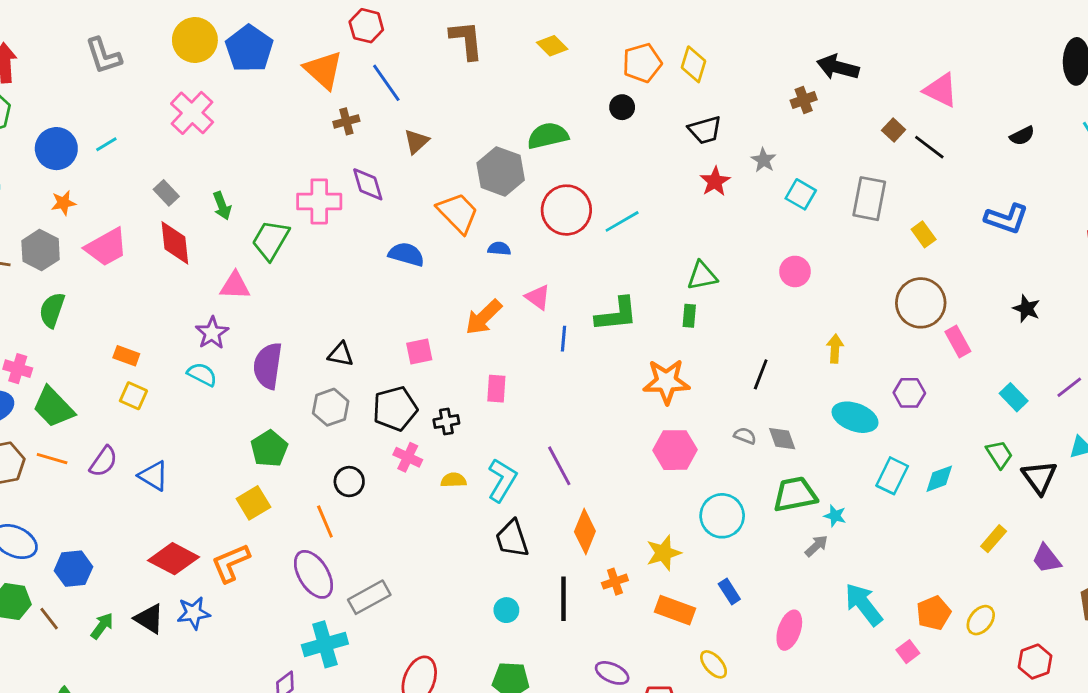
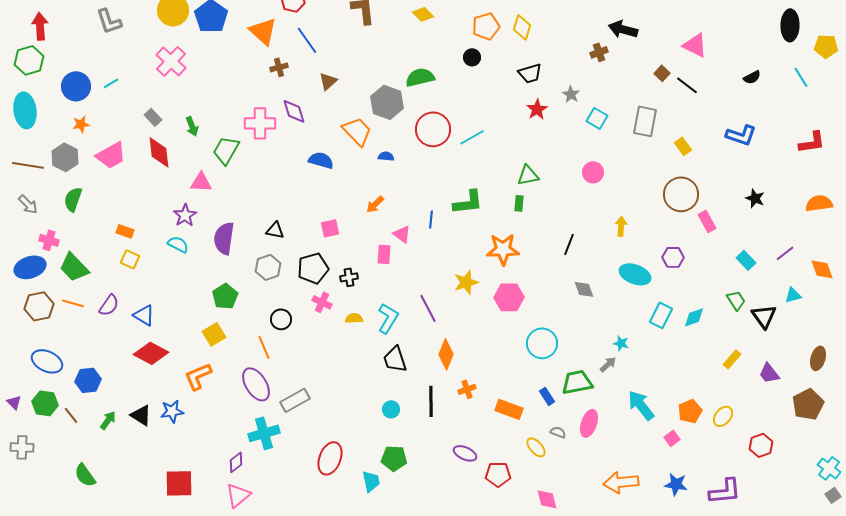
pink triangle: (538, 297) -> (402, 234), moved
orange arrow: (484, 317) -> (375, 204), size x0.7
gray semicircle: (745, 436) -> (558, 432), moved
green trapezoid: (795, 494) -> (577, 382), moved
yellow star: (664, 553) -> (466, 282), moved
red diamond: (173, 559) -> (151, 353), moved

